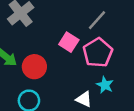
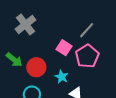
cyan star: (105, 85) -> (62, 77), moved

